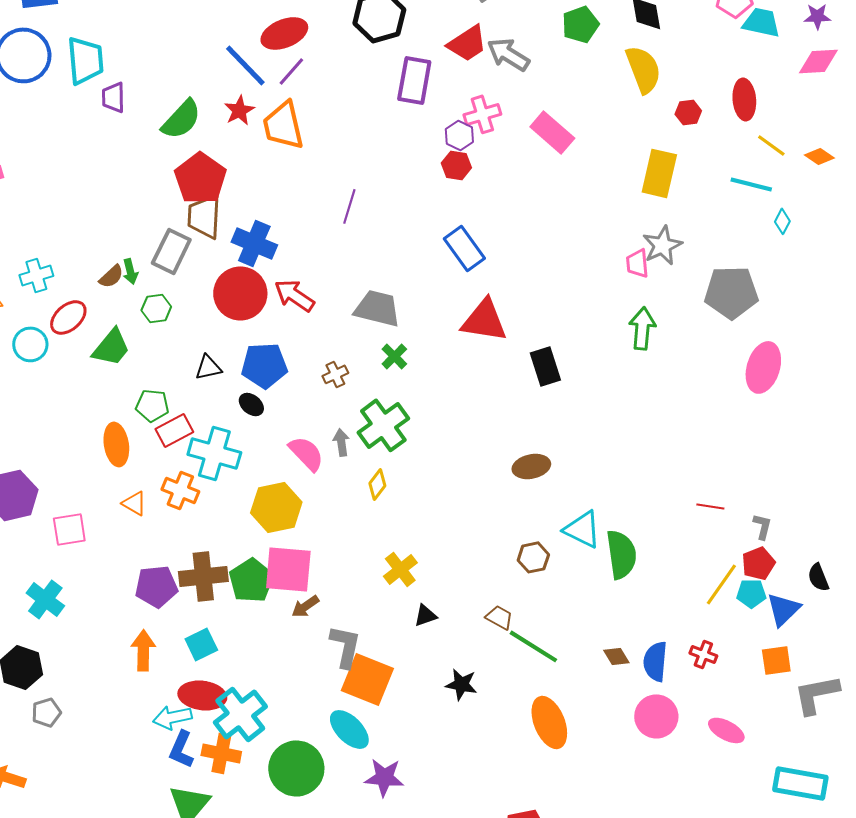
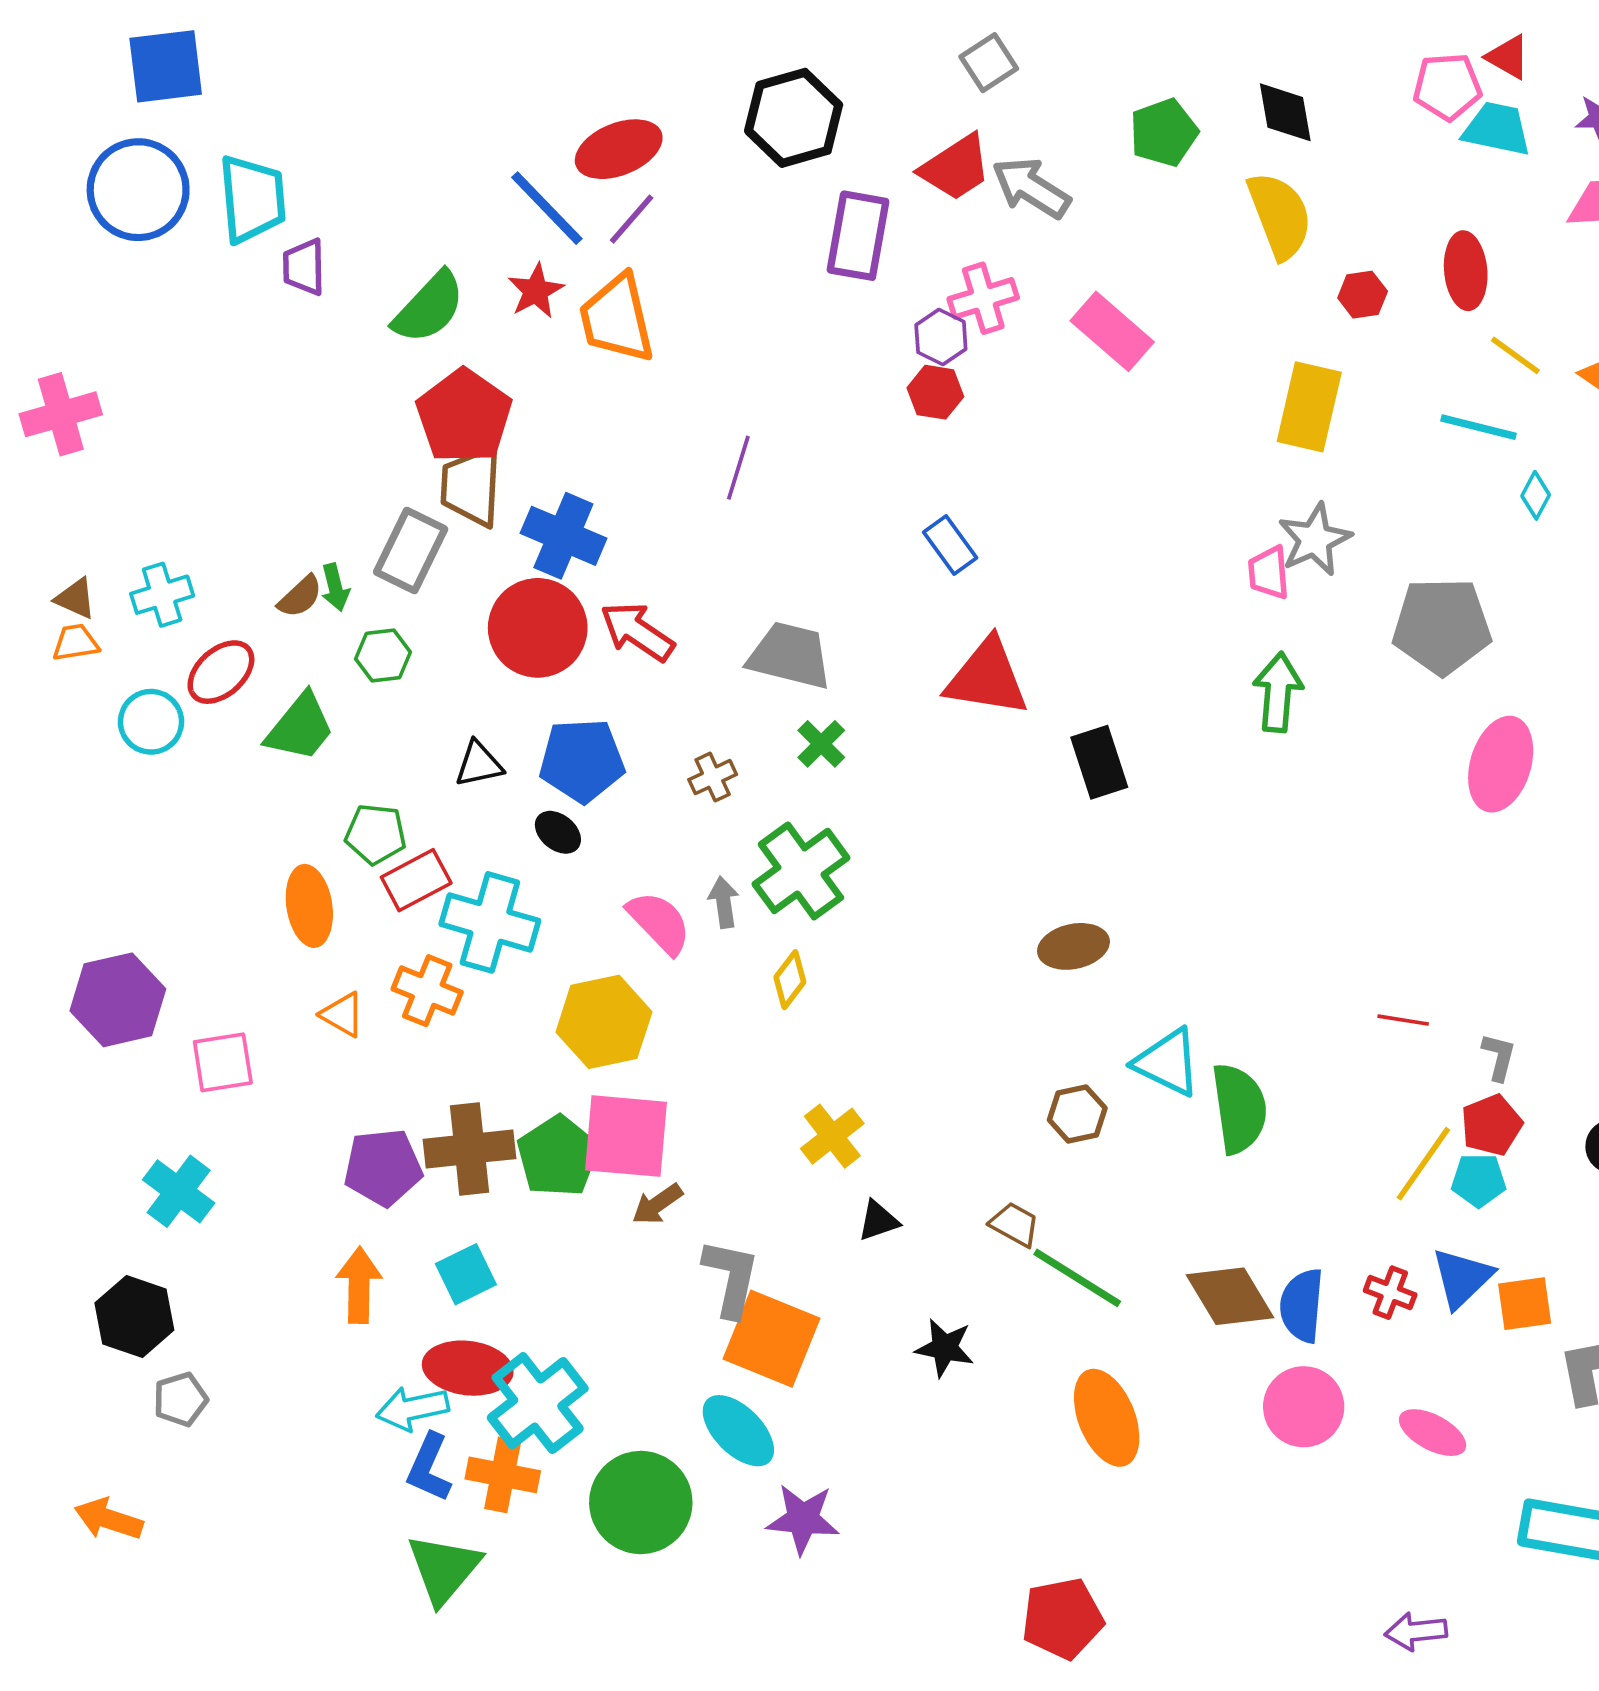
blue rectangle: (464, 248) -> (950, 545), size x0.7
blue triangle: (783, 609) -> (1462, 1278), moved
brown diamond: (616, 656) -> (1230, 1296), size x1.8

